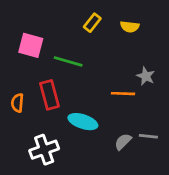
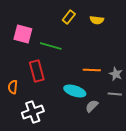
gray star: (146, 76) -> (116, 74), moved
orange semicircle: (17, 103) -> (13, 87), moved
cyan ellipse: (83, 122) -> (75, 91), moved
gray line: (148, 136) -> (115, 94), moved

